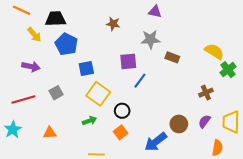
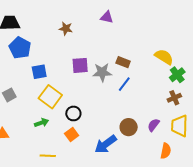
gray star: (150, 39) -> (102, 72), moved
blue line: (140, 81) -> (124, 84), moved
brown cross: (206, 93) -> (174, 98), moved

